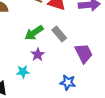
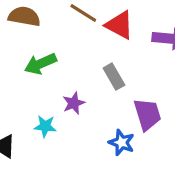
green arrow: (34, 33) -> (40, 64), moved
blue star: (68, 82) -> (122, 142), moved

